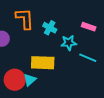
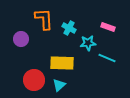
cyan triangle: (30, 80) -> (59, 85), moved

